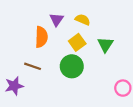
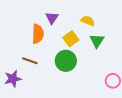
yellow semicircle: (83, 20) -> (88, 21), moved

